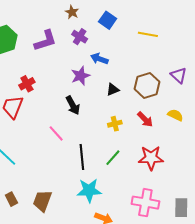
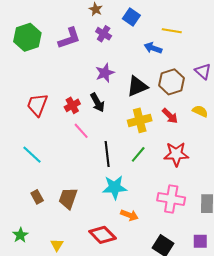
blue arrow: (99, 59) -> (153, 48), moved
red cross: (27, 84) -> (72, 105), moved
black triangle: (113, 90) -> (137, 86), size x1.6
yellow cross: (115, 124) -> (140, 120), size x1.6

